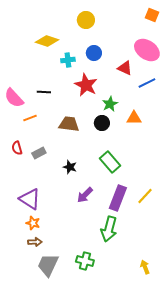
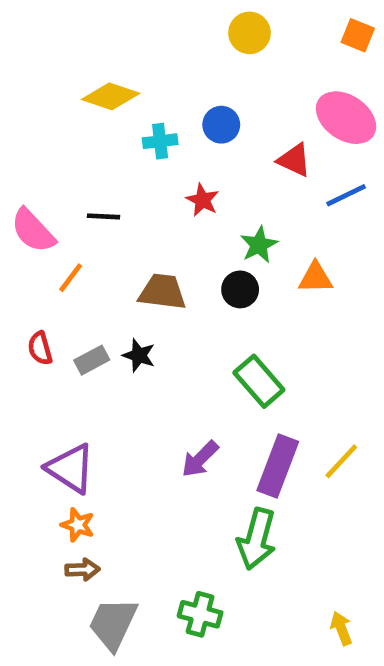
yellow circle: (86, 20) -> (250, 33), moved
red star: (86, 85) -> (202, 200), size x0.6
orange line: (30, 118) -> (71, 278), turned -32
black star: (70, 167) -> (139, 355), moved

